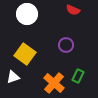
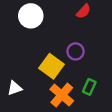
red semicircle: (73, 10) -> (84, 11), turned -72
yellow square: (25, 54) -> (51, 66), moved

